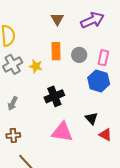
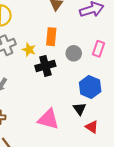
gray circle: (79, 55) -> (74, 53), moved
blue hexagon: (99, 81) -> (90, 87), moved
black cross: (54, 96) -> (45, 66), moved

